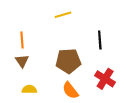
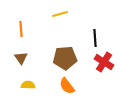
orange line: (22, 40) -> (21, 29), moved
red cross: (105, 79) -> (104, 62), moved

